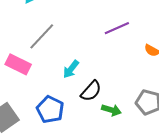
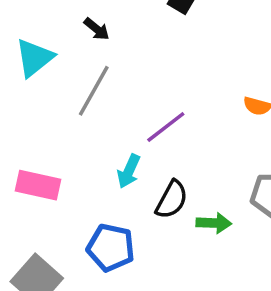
purple line: (117, 28) -> (166, 127), moved
gray line: (42, 36) -> (94, 91), moved

